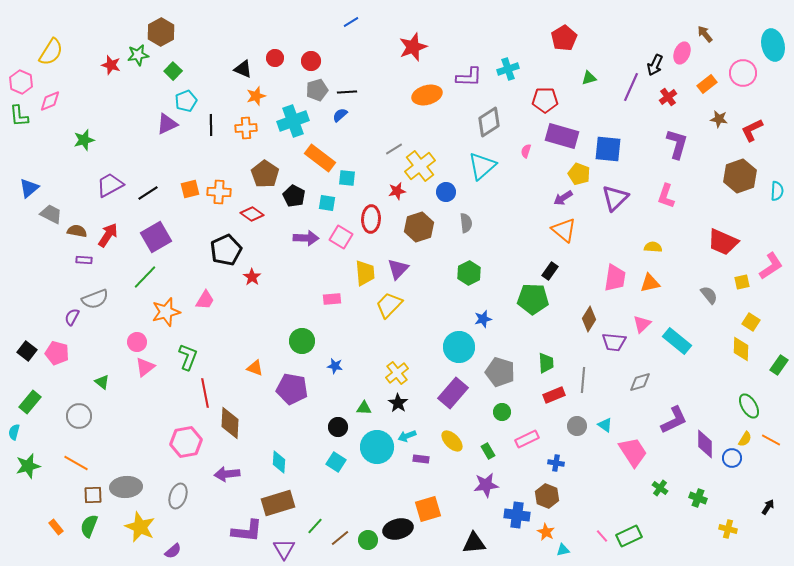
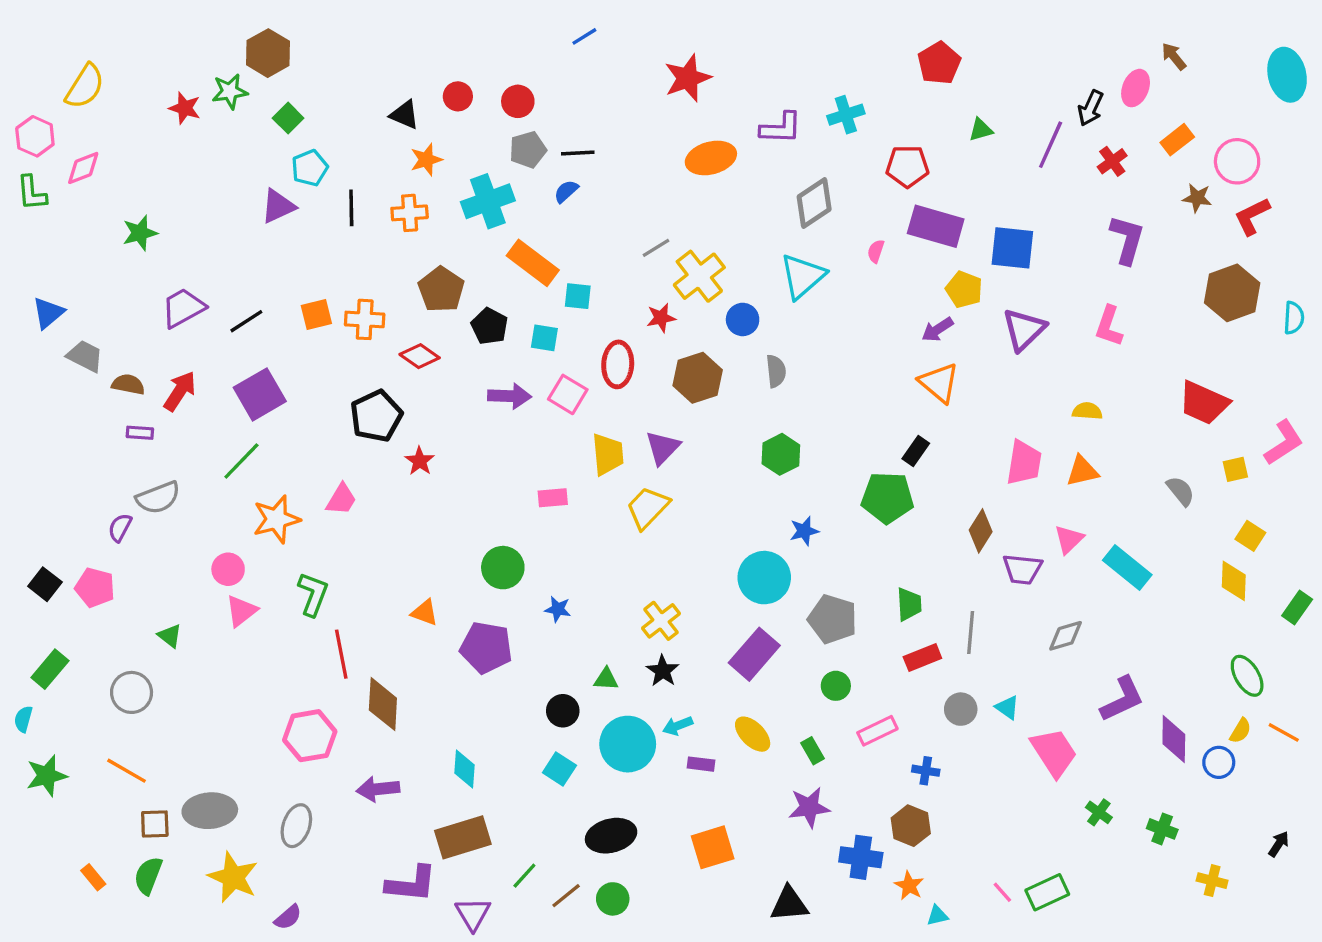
pink circle: (743, 73) -> (1237, 161), moved
black ellipse: (398, 529) -> (611, 836), moved

